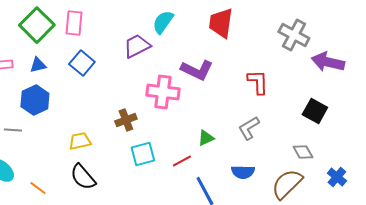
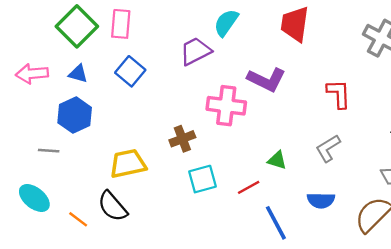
blue triangle: (38, 65) -> (78, 74), turned 30
green triangle: (206, 138) -> (277, 160), turned 42
yellow trapezoid: (80, 141) -> (128, 164), size x1.4
black semicircle: (83, 177) -> (112, 206), moved

